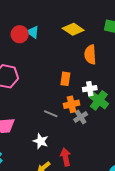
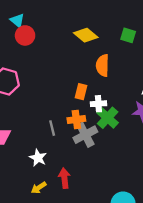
cyan triangle: (33, 32) -> (17, 20), moved
orange rectangle: (65, 79) -> (81, 92), moved
gray line: (51, 114) -> (52, 128), turned 48
gray cross: (81, 117) -> (85, 135), size x1.5

